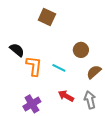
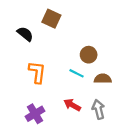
black semicircle: (17, 50) -> (25, 34), moved
cyan line: (59, 68) -> (77, 73), moved
brown semicircle: (94, 72) -> (103, 79), turned 42

